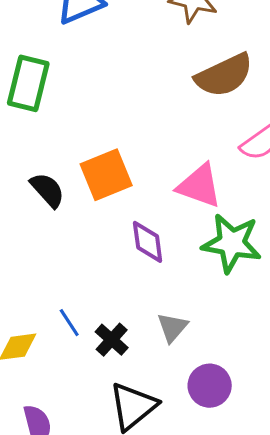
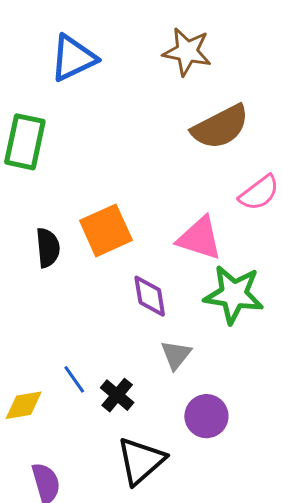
black semicircle: (47, 190) -> (48, 248), turned 39
gray triangle: (172, 327) -> (176, 355), moved
purple circle: (210, 386) -> (206, 416), moved

